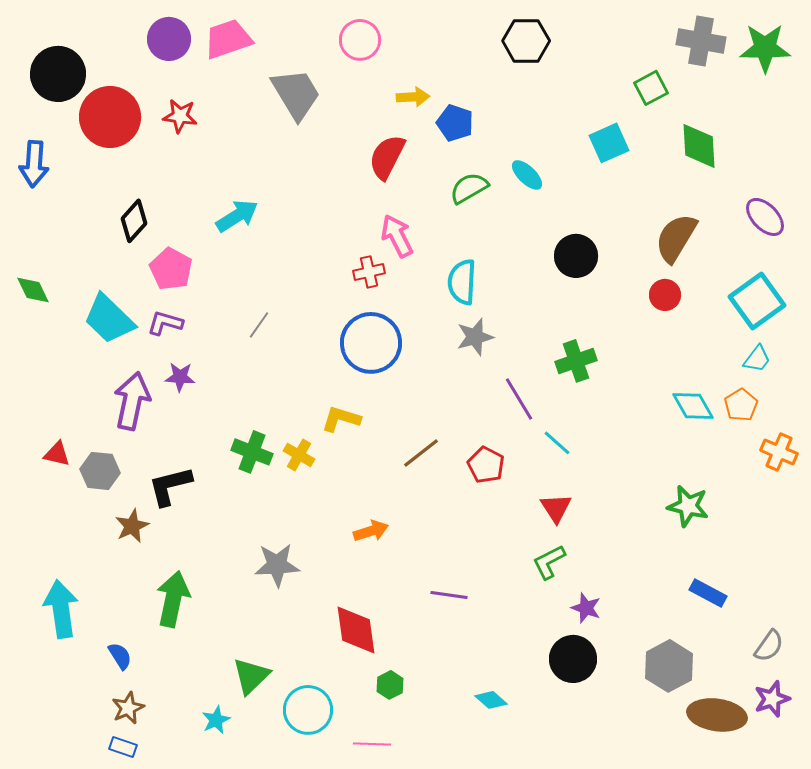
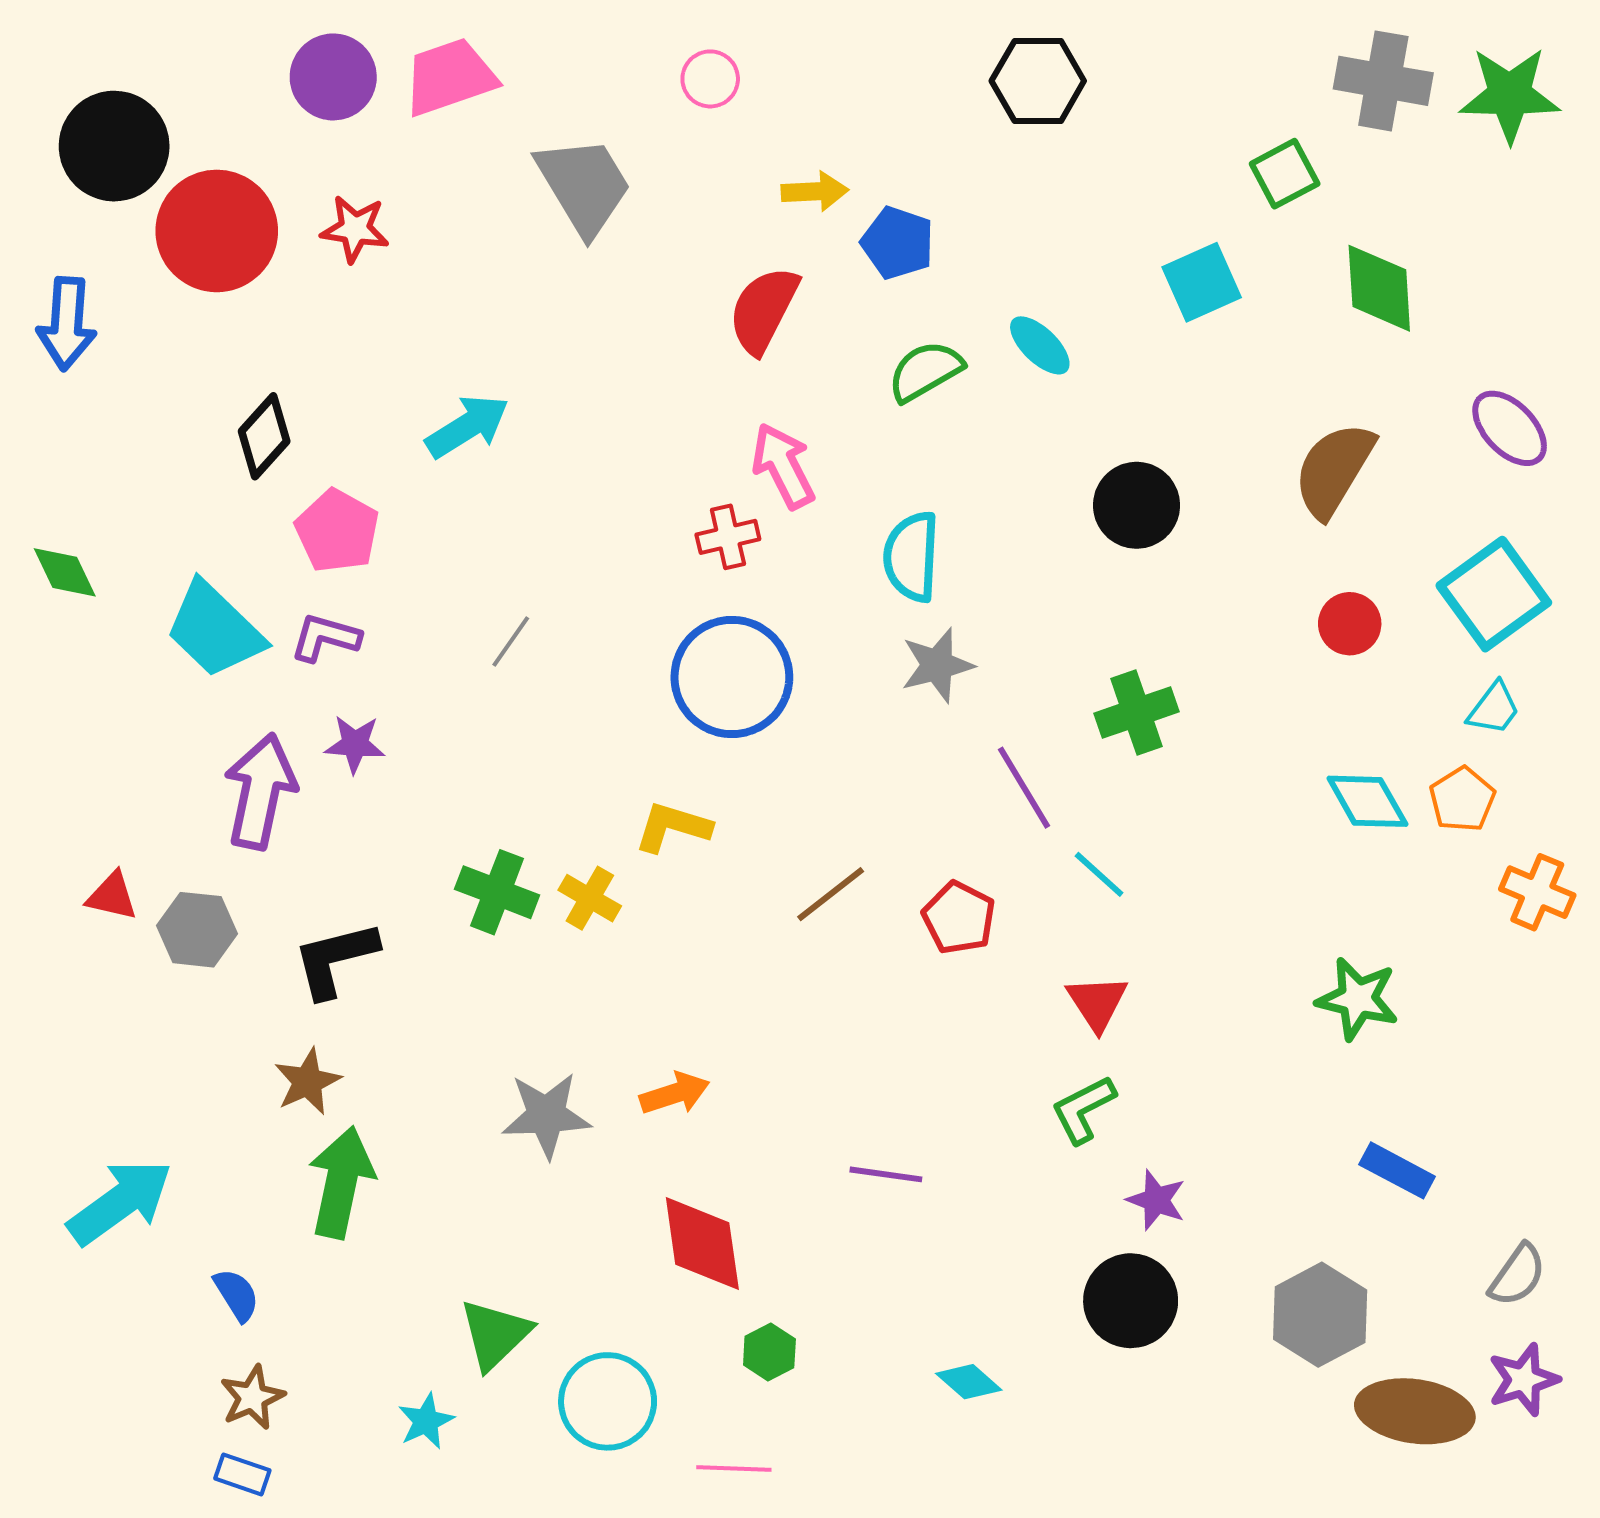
pink circle: (360, 40) -> (710, 79), size x0.7
red circle: (665, 295) -> (1350, 624), moved
brown star: (132, 526) -> (308, 1082), moved
orange arrow: (371, 531) -> (675, 1093), moved
cyan arrow: (61, 609) -> (120, 1202), turned 62

